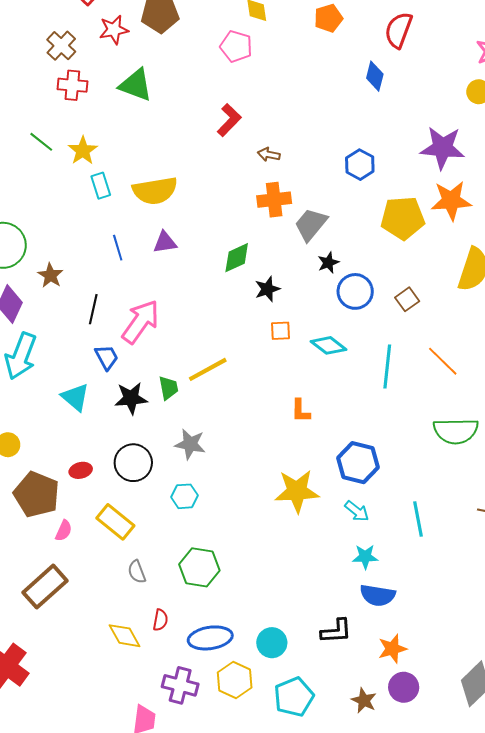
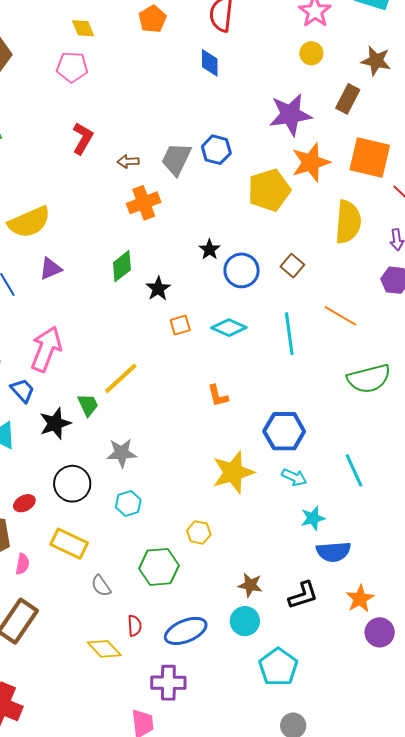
gray trapezoid: (311, 224) -> (176, 159), moved
yellow hexagon: (235, 680) -> (199, 532), moved, size x0.7
brown star: (364, 700) -> (250, 585), moved

